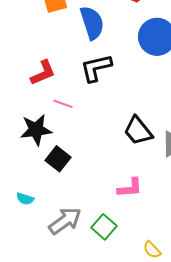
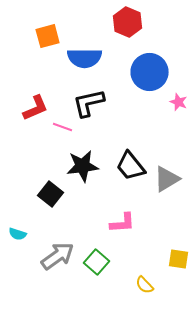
blue semicircle: (92, 23) -> (85, 58), turned 108
pink line: (63, 104) -> (63, 127), moved
black star: (36, 130) -> (83, 166), moved

